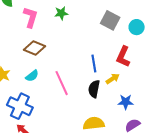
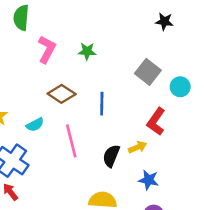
brown diamond: (35, 48) -> (62, 94), moved
blue line: (94, 64) -> (102, 104), moved

